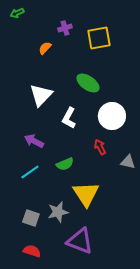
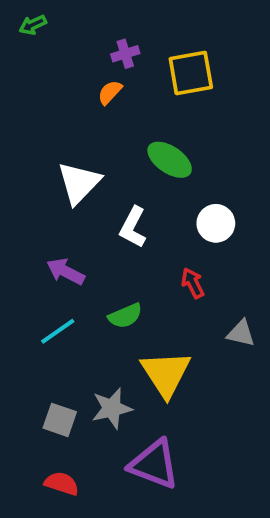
orange semicircle: (45, 48) -> (110, 92), moved
white circle: (112, 116) -> (216, 223), size x0.7
gray triangle: (128, 162) -> (241, 333), moved

